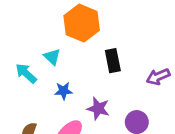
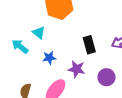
black rectangle: (113, 61) -> (89, 45), moved

